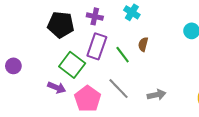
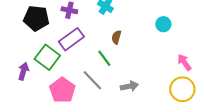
purple rectangle: (97, 46) -> (71, 39), turned 35
green line: (123, 55) -> (104, 58), moved
purple arrow: (57, 88) -> (23, 71), moved, turned -96

